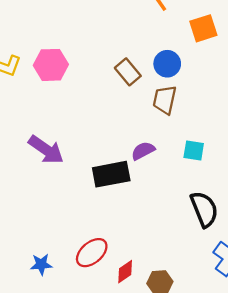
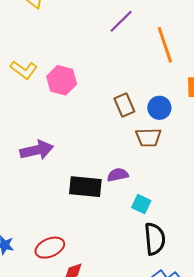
brown trapezoid: (165, 100) -> (148, 137), turned -120
purple arrow: (46, 150) -> (37, 150), turned -64
cyan square: (194, 151) -> (141, 204), moved

